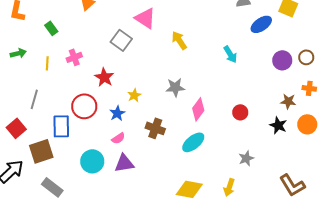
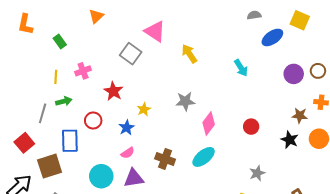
green arrow: (18, 53) -> (64, 101), moved
red circle: (84, 106) -> (93, 121), size x0.7
brown cross: (155, 128) -> (165, 159), moved

